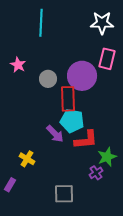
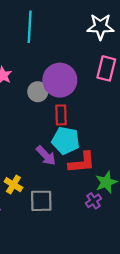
purple circle: (82, 76) -> (60, 80), moved
red rectangle: (68, 99) -> (61, 115), size x0.7
gray square: (64, 194) -> (41, 201), moved

